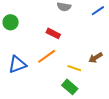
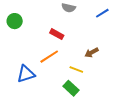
brown arrow: (96, 58) -> (92, 52), moved
blue triangle: (17, 64) -> (26, 74), moved

